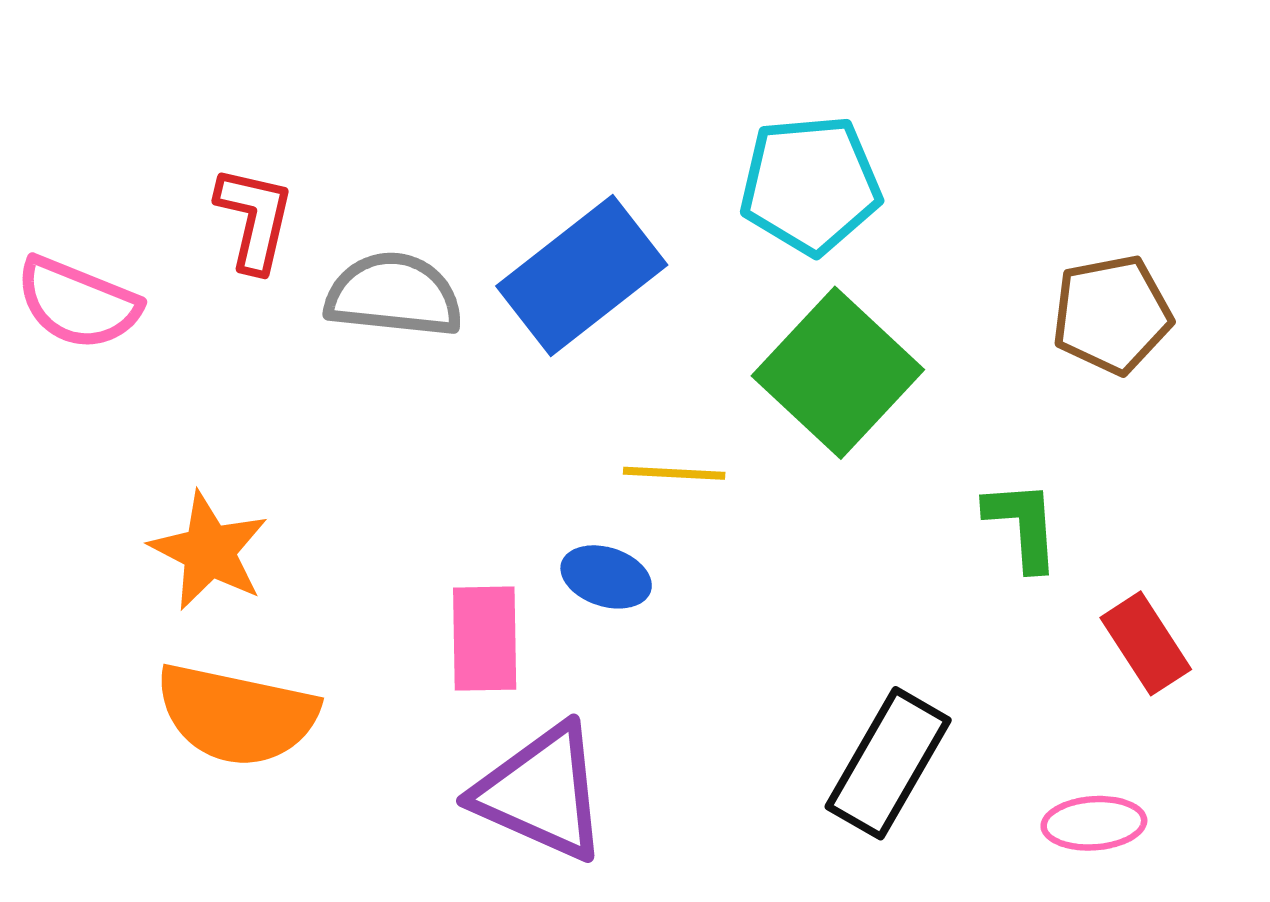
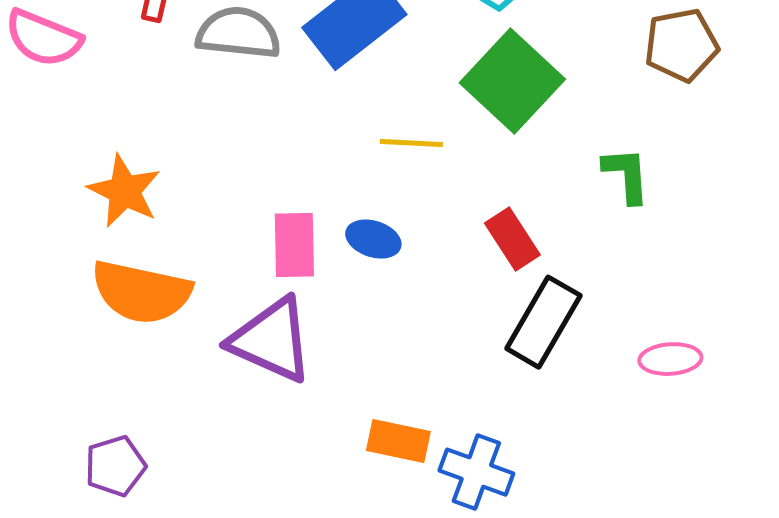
blue ellipse: (606, 577) -> (373, 239), moved
red rectangle: (1146, 643) -> (512, 239), moved
purple triangle: (541, 792) -> (271, 340), moved

